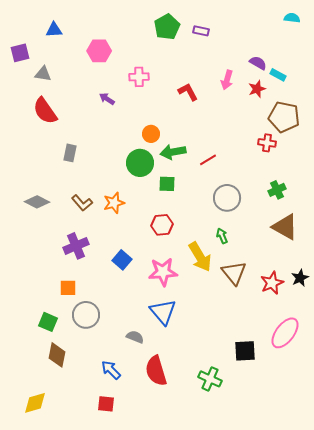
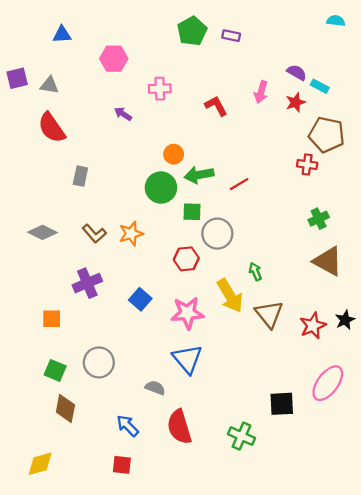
purple square: (20, 53) -> (17, 78), moved
gray circle: (227, 198) -> (217, 234), moved
orange square: (68, 288) -> (52, 319), moved

